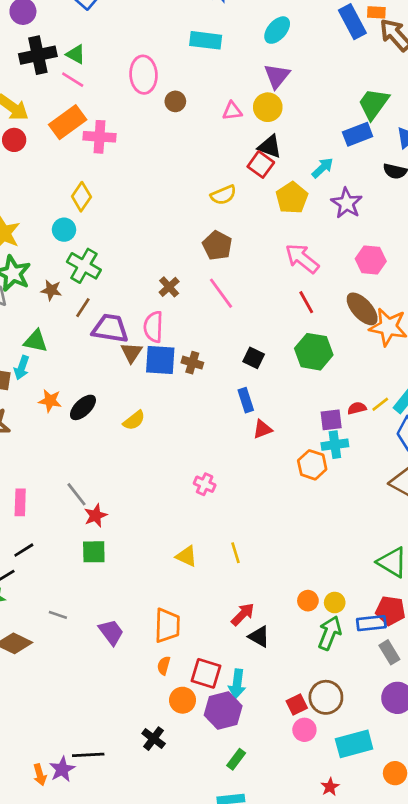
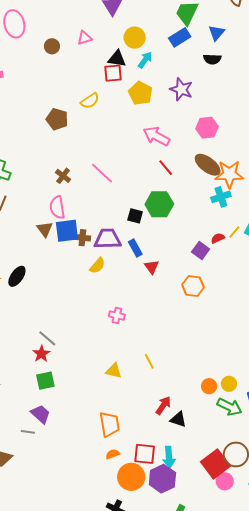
brown circle: (175, 101) -> (52, 46), moved
yellow circle: (268, 107) -> (135, 38), moved
red square: (261, 164) -> (113, 73), turned -30
cyan arrow: (323, 168) -> (145, 60), moved
brown pentagon: (217, 246) -> (57, 119), moved
purple trapezoid: (110, 328) -> (108, 239), moved
green hexagon: (314, 352) -> (159, 204), moved
brown cross: (192, 363) -> (82, 238), moved
yellow semicircle: (134, 420) -> (97, 266), moved
purple square: (331, 420) -> (201, 250), turned -36
red triangle: (263, 429) -> (152, 267), turned -35
cyan cross: (335, 445) -> (221, 197), moved
gray line: (76, 494) -> (47, 338), moved
purple trapezoid: (111, 632) -> (41, 414), moved
green arrow: (330, 633) -> (230, 407), turned 105
orange semicircle: (164, 666) -> (113, 454), turned 64
orange circle: (183, 700) -> (131, 477), size x1.4
red square: (297, 705) -> (216, 464), size x1.8

